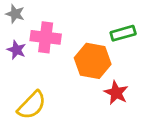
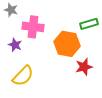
purple star: (17, 50) -> (15, 45), moved
red star: (116, 93) -> (84, 67), turned 30

